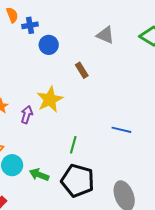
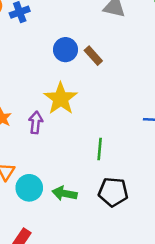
blue circle: (49, 45) -> (65, 50), moved
black pentagon: (78, 181) -> (113, 192), size x0.7

